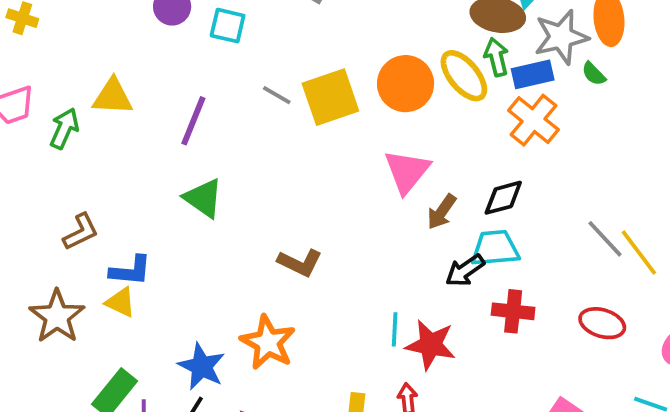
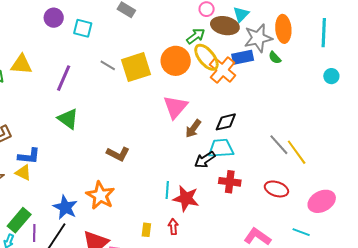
green arrow: (496, 57) -> (196, 36), moved, turned 66
orange cross: (533, 120) -> (223, 70), moved

